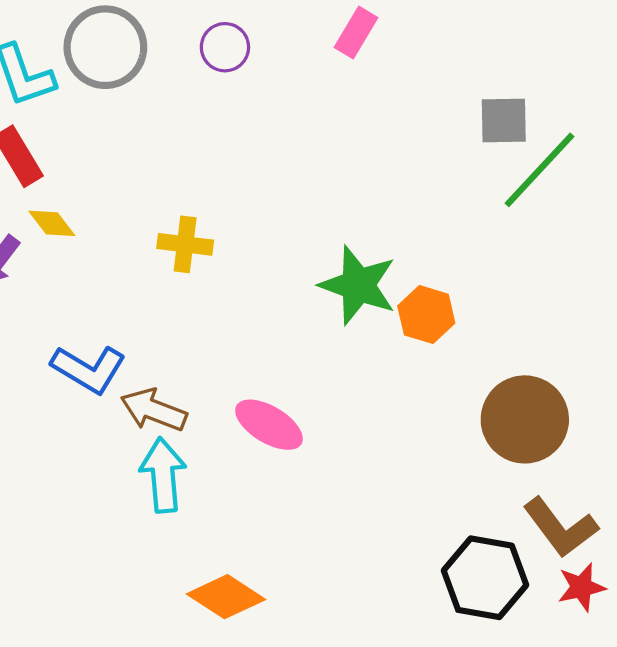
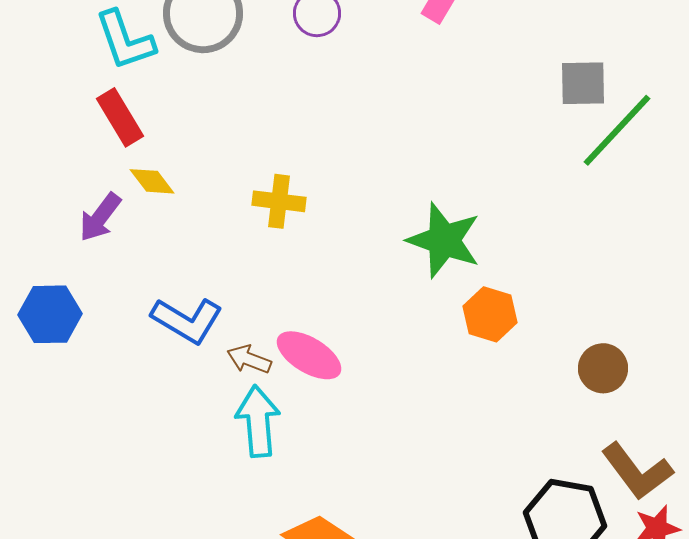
orange hexagon: (426, 315) -> (490, 314), moved
brown arrow: (154, 410) -> (249, 359), size x0.7
brown circle: (525, 419) -> (603, 368), size x0.6
pink ellipse: (269, 425) -> (309, 355), moved

